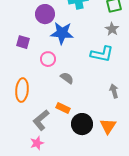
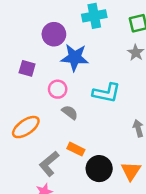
cyan L-shape: (102, 54) -> (106, 93), moved
gray semicircle: (67, 78) -> (70, 112), moved
orange ellipse: (22, 90) -> (26, 127), turned 50

